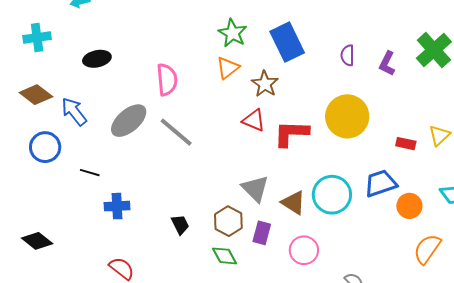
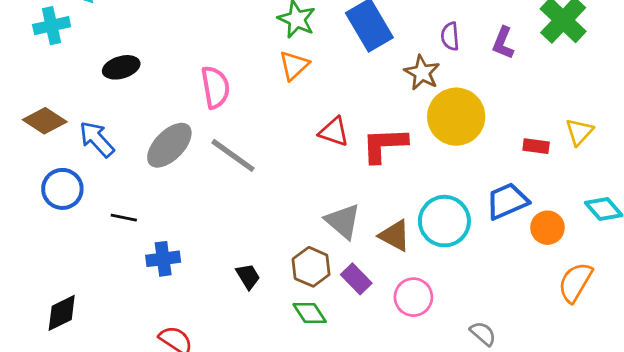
cyan cross: (37, 38) -> (52, 26), moved
brown star: (265, 84) -> (422, 73), moved
purple rectangle: (262, 233) -> (356, 279), turned -55
black diamond: (37, 241) -> (62, 313), turned -60

